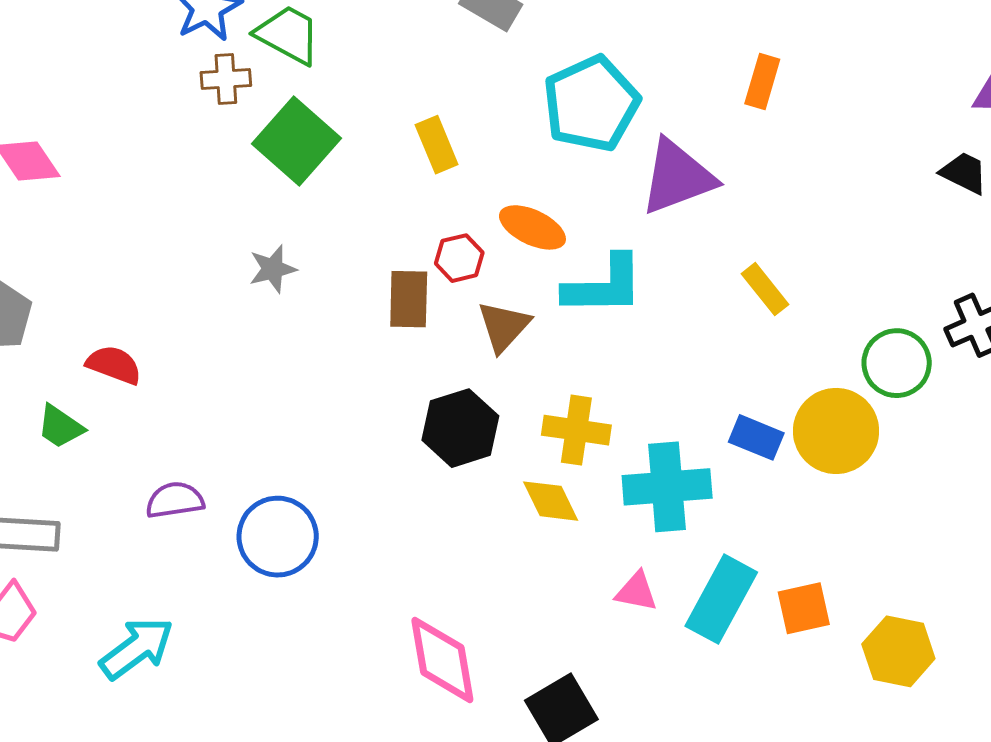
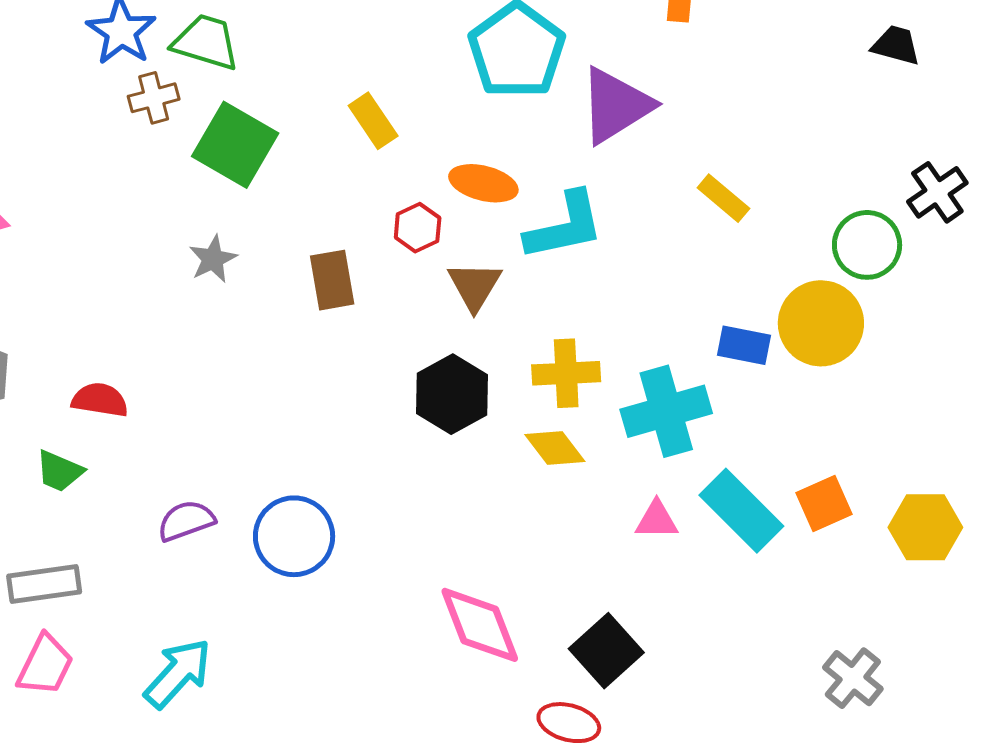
gray star: (273, 269) -> (213, 259), moved
brown rectangle: (409, 299) -> (332, 280), moved
cyan rectangle: (721, 599) -> (741, 511), turned -62

